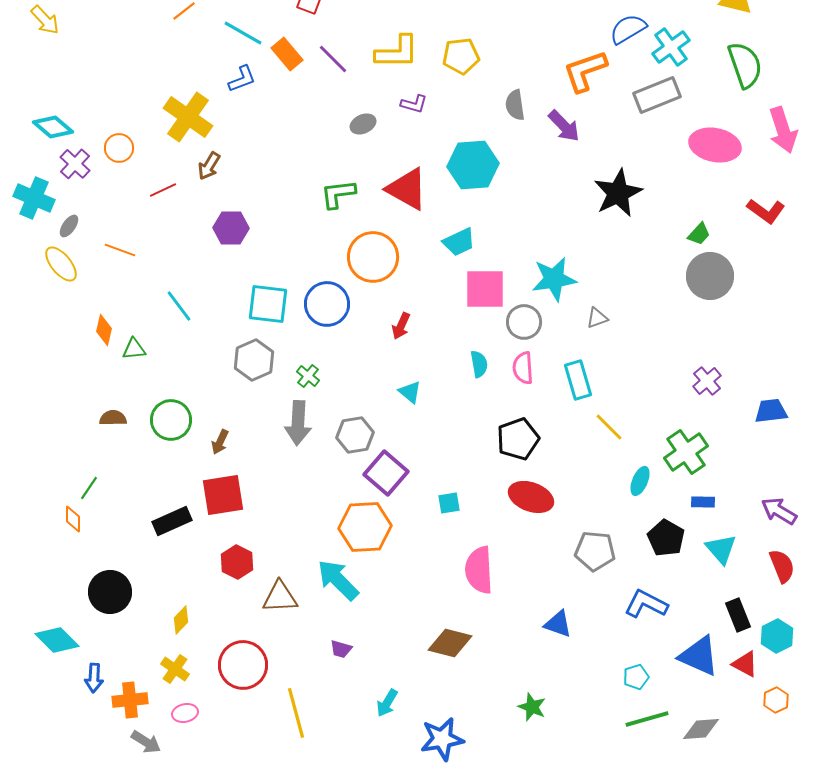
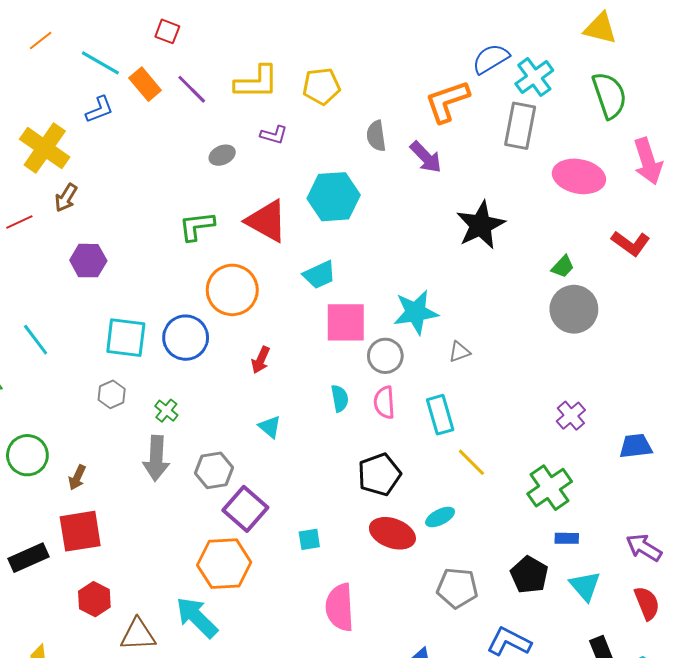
gray rectangle: (657, 95) -> (520, 126), turned -57
gray hexagon: (254, 360) -> (112, 394), size x0.7
cyan ellipse: (640, 481) -> (440, 517), moved, turned 40

